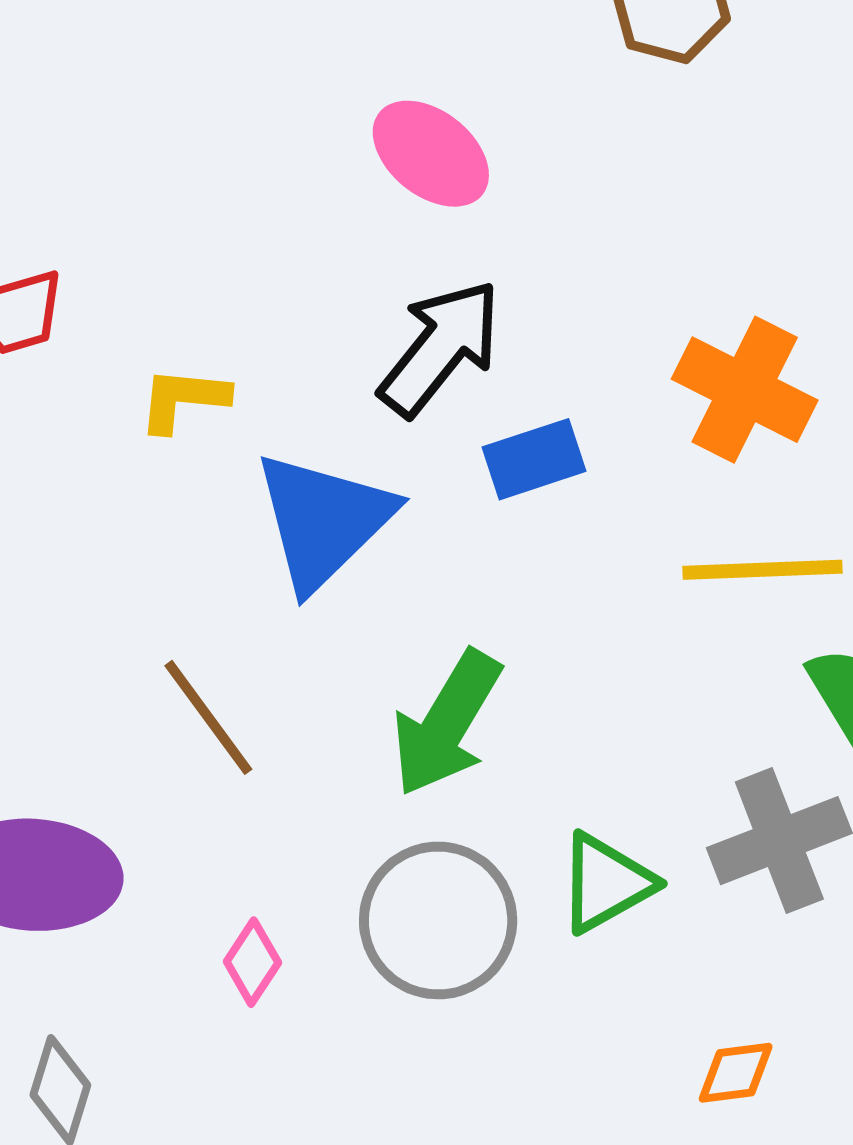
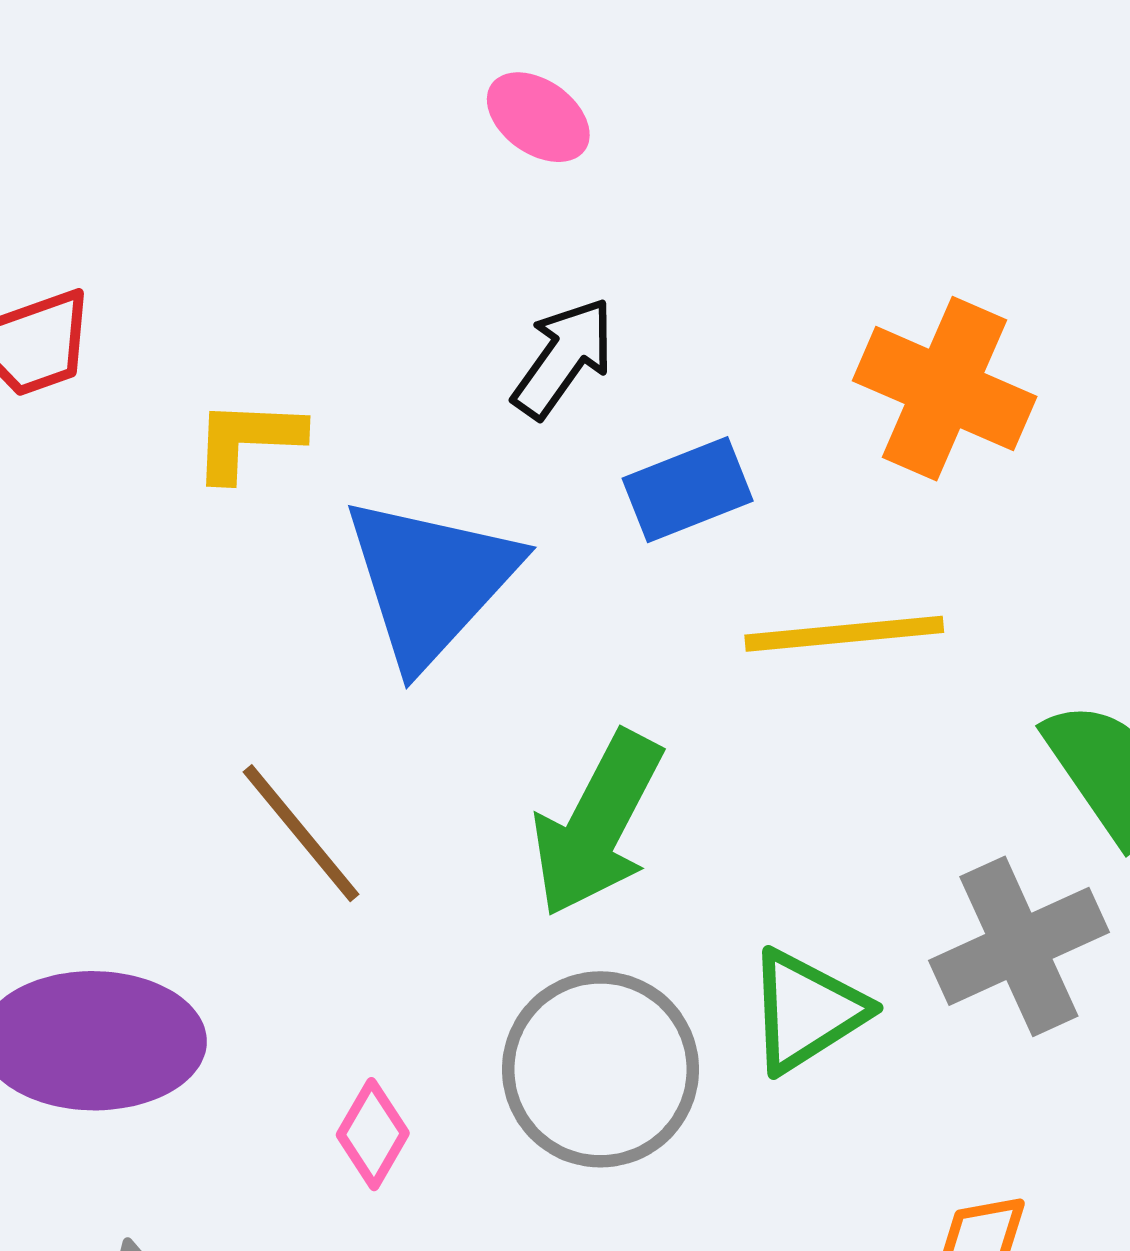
pink ellipse: (431, 154) -> (538, 117), size x0.7
black arrow: (440, 348) -> (563, 358), size x0.7
yellow line: (763, 570) -> (844, 634), moved

